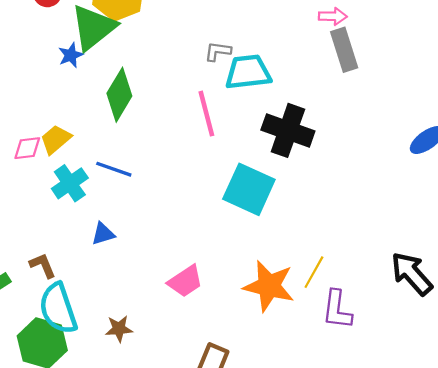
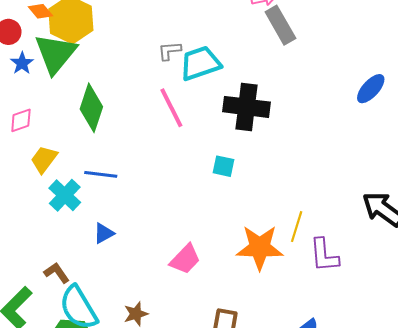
blue star: (71, 55) -> (22, 63), moved
pink diamond: (27, 148) -> (21, 120), moved
cyan square: (249, 189) -> (223, 166), size x0.5

